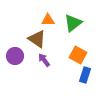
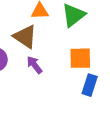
orange square: (78, 55) -> (80, 58), turned -30

